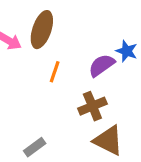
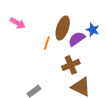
brown ellipse: (42, 30) -> (63, 28), moved

